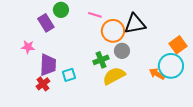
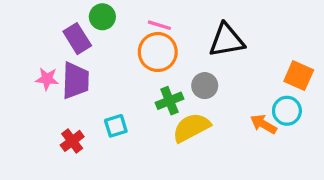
orange circle: (113, 31) -> (158, 52), moved
orange square: (178, 45) -> (299, 76), turned -30
purple trapezoid: (48, 65) -> (76, 81), moved
cyan circle: (171, 66) -> (287, 111), size x0.7

